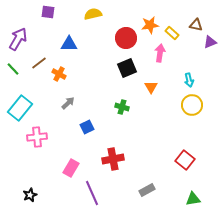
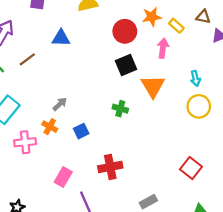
orange cross: (59, 74) -> (50, 127), moved
orange triangle: (151, 87) -> (153, 86), size x1.6

